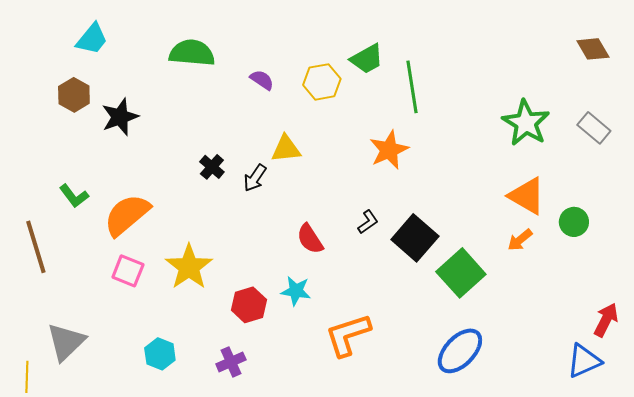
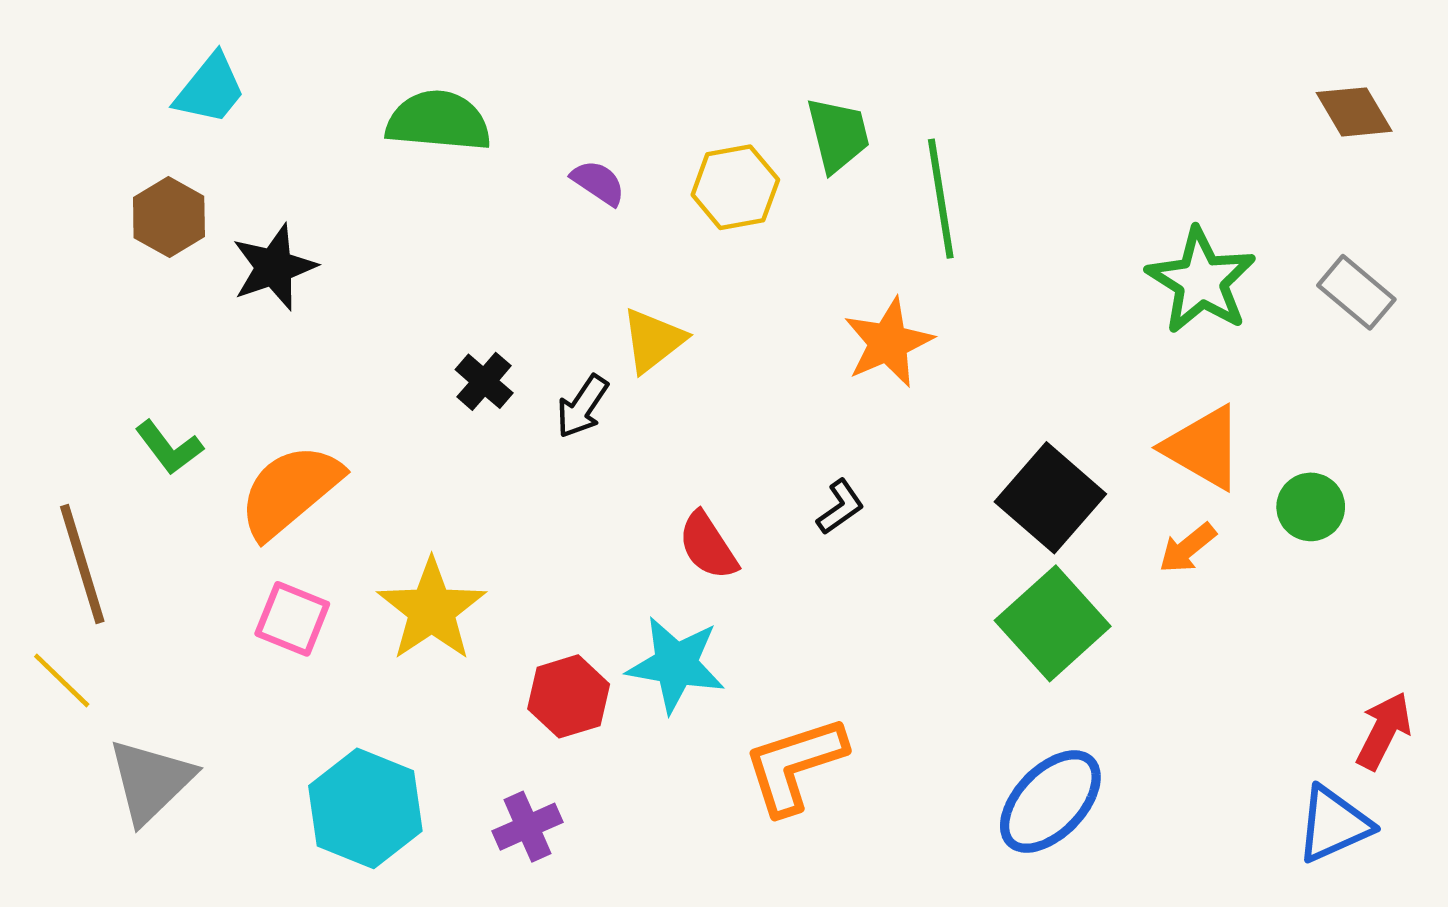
green trapezoid: (367, 59) -> (838, 135), turned -75
yellow triangle: (286, 149) -> (653, 340), turned -32
black square: (415, 238) -> (1050, 498), moved
cyan star: (296, 291) -> (676, 664), size x1.4
cyan hexagon: (160, 354) -> (365, 808), size x1.6
yellow line: (27, 377) -> (62, 680), moved, turned -48

